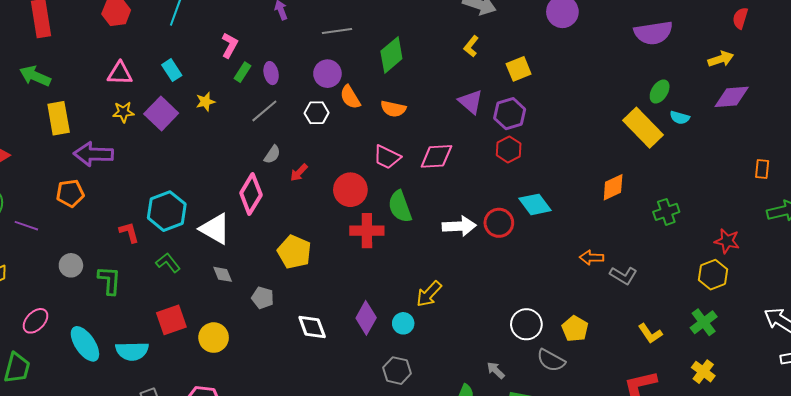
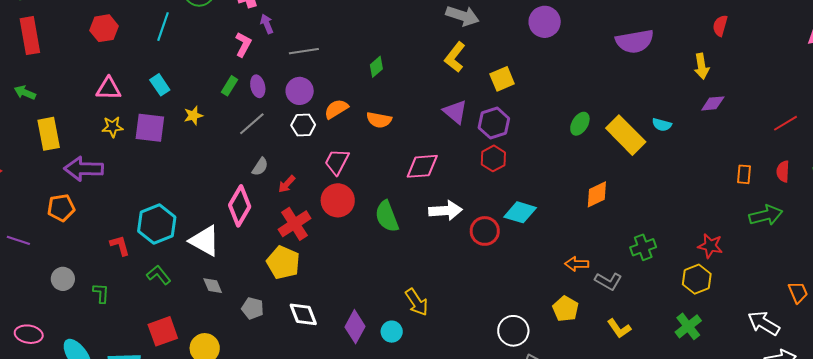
gray line: (337, 31) -> (304, 51), moved
pink L-shape: (230, 45) -> (243, 44), moved
yellow L-shape: (471, 46) -> (455, 57), size x1.4
green diamond: (391, 55) -> (376, 67), size x0.6
yellow arrow: (721, 59) -> (702, 66), turned 100
purple circle: (327, 74) -> (300, 91), moved
green arrow: (35, 76) -> (25, 93), size x0.7
green ellipse: (660, 91) -> (580, 124), moved
orange semicircle: (350, 97) -> (336, 109), turned 90
purple diamond: (732, 97) -> (713, 103), size x0.7
purple square: (161, 113) -> (150, 128), turned -36
pink trapezoid: (387, 157) -> (337, 162), moved, turned 92
cyan diamond: (535, 204) -> (520, 212), turned -36
green cross: (666, 212) -> (643, 247), moved
white arrow: (459, 226) -> (445, 211), moved
red cross: (367, 231) -> (294, 224), moved, turned -32
green L-shape: (109, 280) -> (101, 293), size x0.7
yellow arrow: (429, 294) -> (417, 302), turned -76
pink ellipse: (36, 321) -> (29, 334), turned 56
white diamond: (312, 327) -> (303, 314), moved
yellow pentagon: (575, 329) -> (565, 309), moved
yellow L-shape: (650, 334) -> (619, 328), moved

